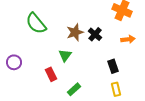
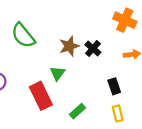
red rectangle: (51, 74) -> (41, 96), size x1.6
green rectangle: (74, 89) -> (78, 111), moved

